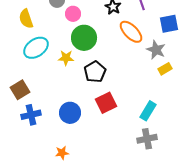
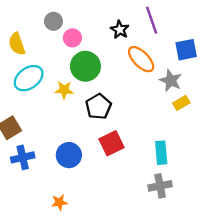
cyan rectangle: (148, 111) -> (161, 153), turned -36

